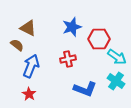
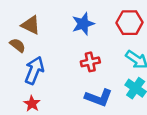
red hexagon: (99, 39) -> (130, 23), moved
red cross: (68, 59) -> (90, 62), moved

